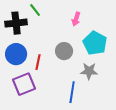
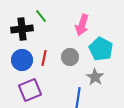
pink arrow: (76, 19) -> (82, 25), size x1.5
red line: (38, 62) -> (44, 58), moved
gray star: (89, 71) -> (95, 77), turned 30

